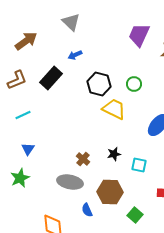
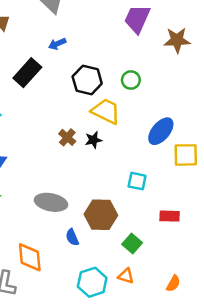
black star: (114, 154) -> (93, 140), moved
brown cross: (83, 159) -> (67, 137), moved

